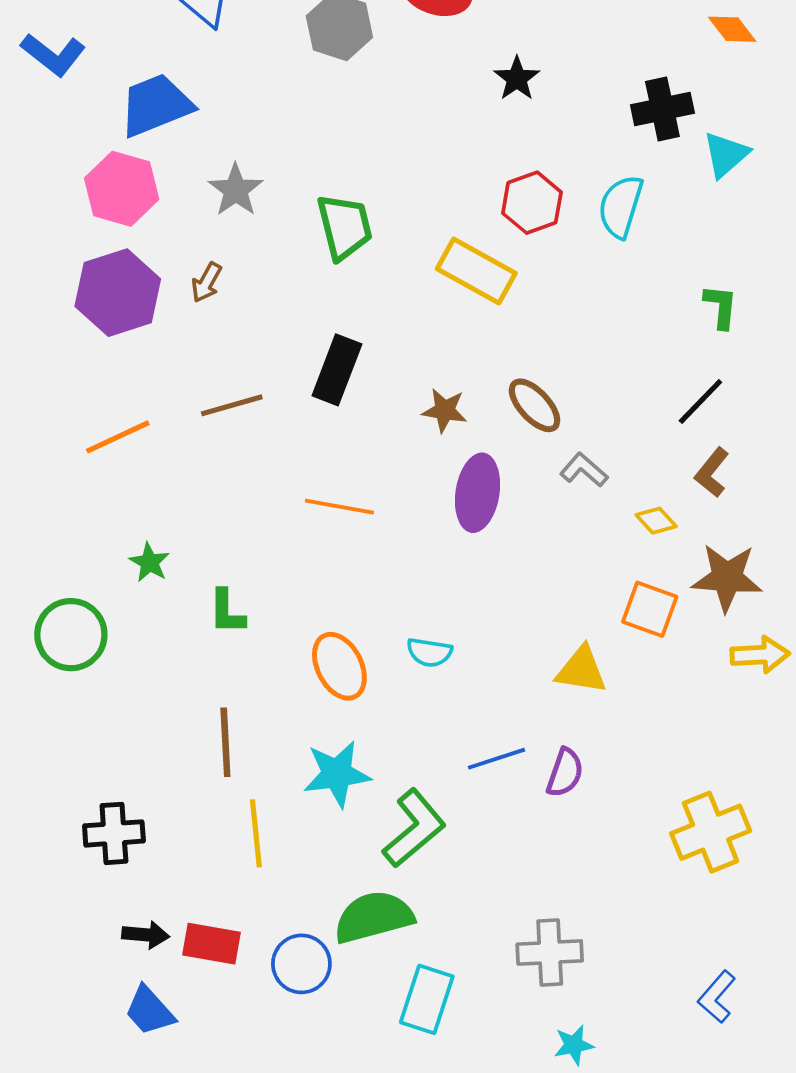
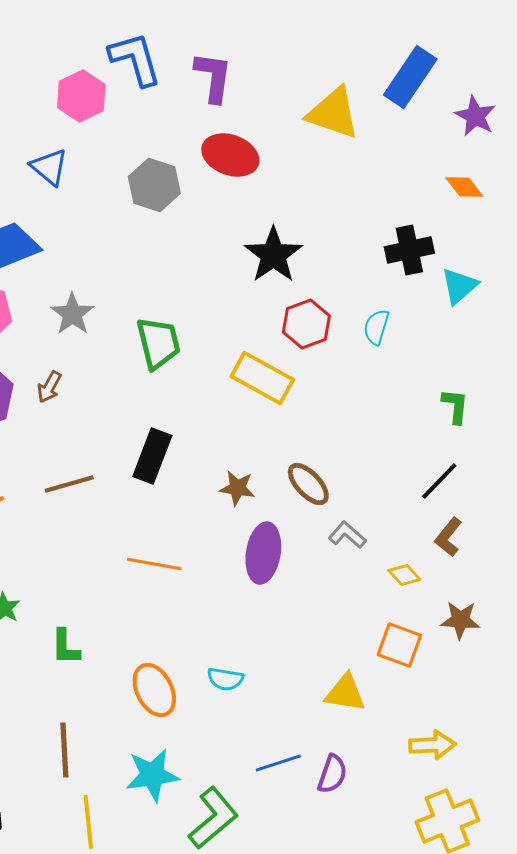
black star: (517, 79) -> (273, 255), moved, size x1.6
cyan semicircle: (621, 206) -> (376, 327), size x0.7
brown star: (727, 578) -> (460, 620), size x0.7
yellow arrow: (760, 655) -> (432, 745), moved

